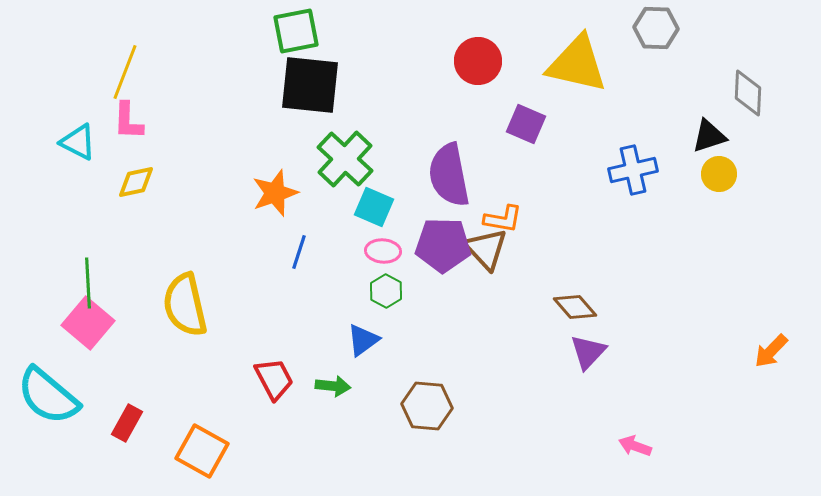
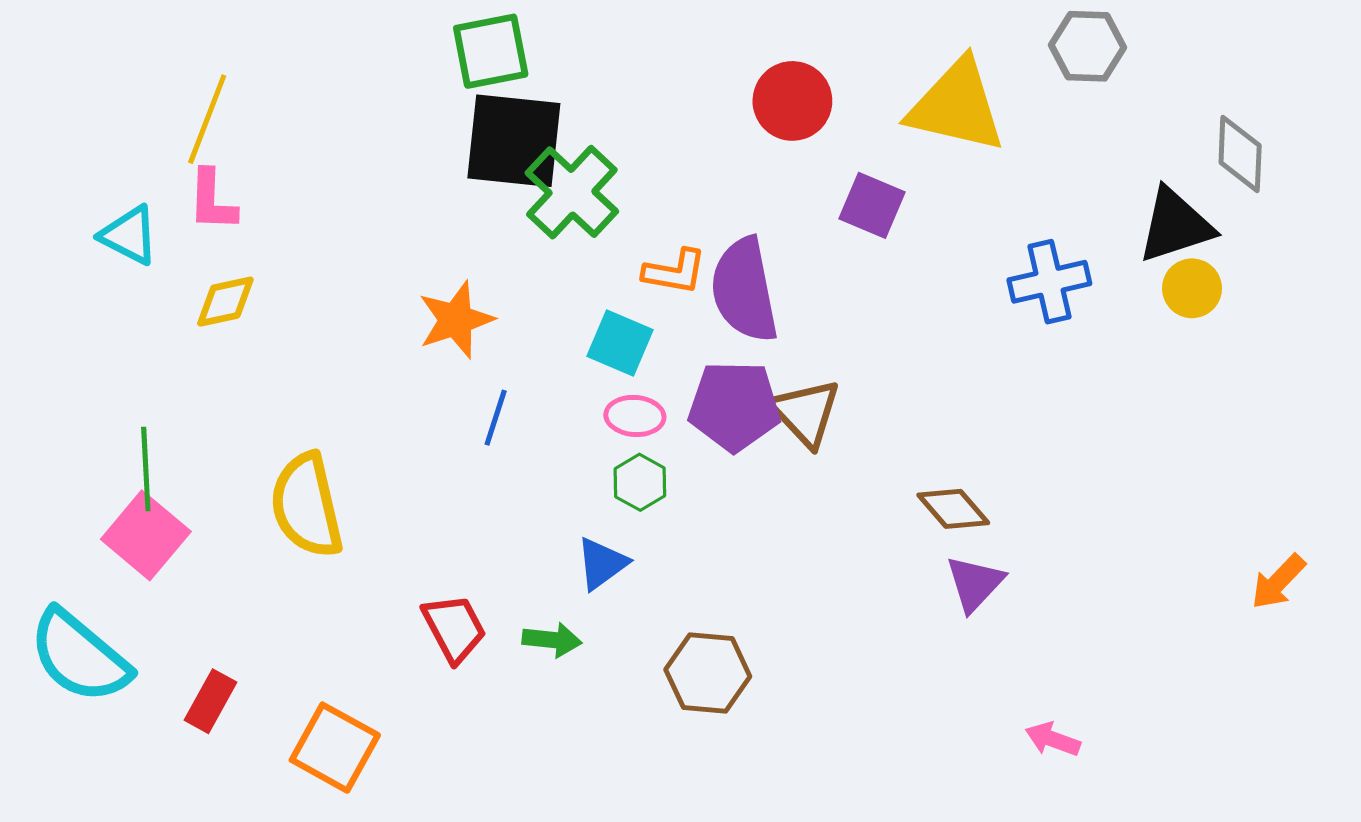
black triangle: (709, 136) -> (1175, 225), size x1.4
green cross: (345, 159) -> (572, 192), moved
orange L-shape: (503, 219) -> (675, 272), moved

